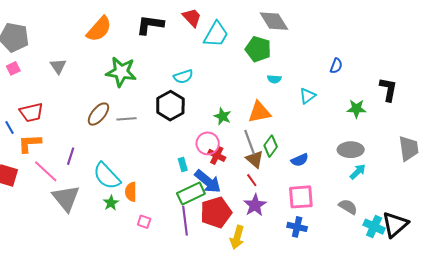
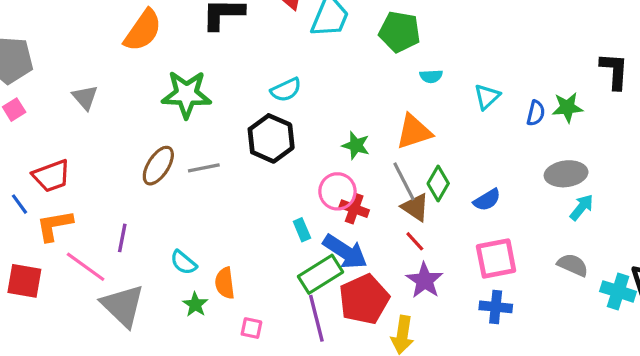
blue semicircle: (336, 66) -> (536, 113), moved
cyan semicircle: (107, 176) -> (183, 262), size x0.6

